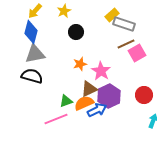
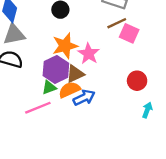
pink square: (137, 53) -> (129, 33), turned -36
orange star: (80, 64) -> (65, 46), size x1.6
purple hexagon: (109, 96) -> (56, 69), moved

